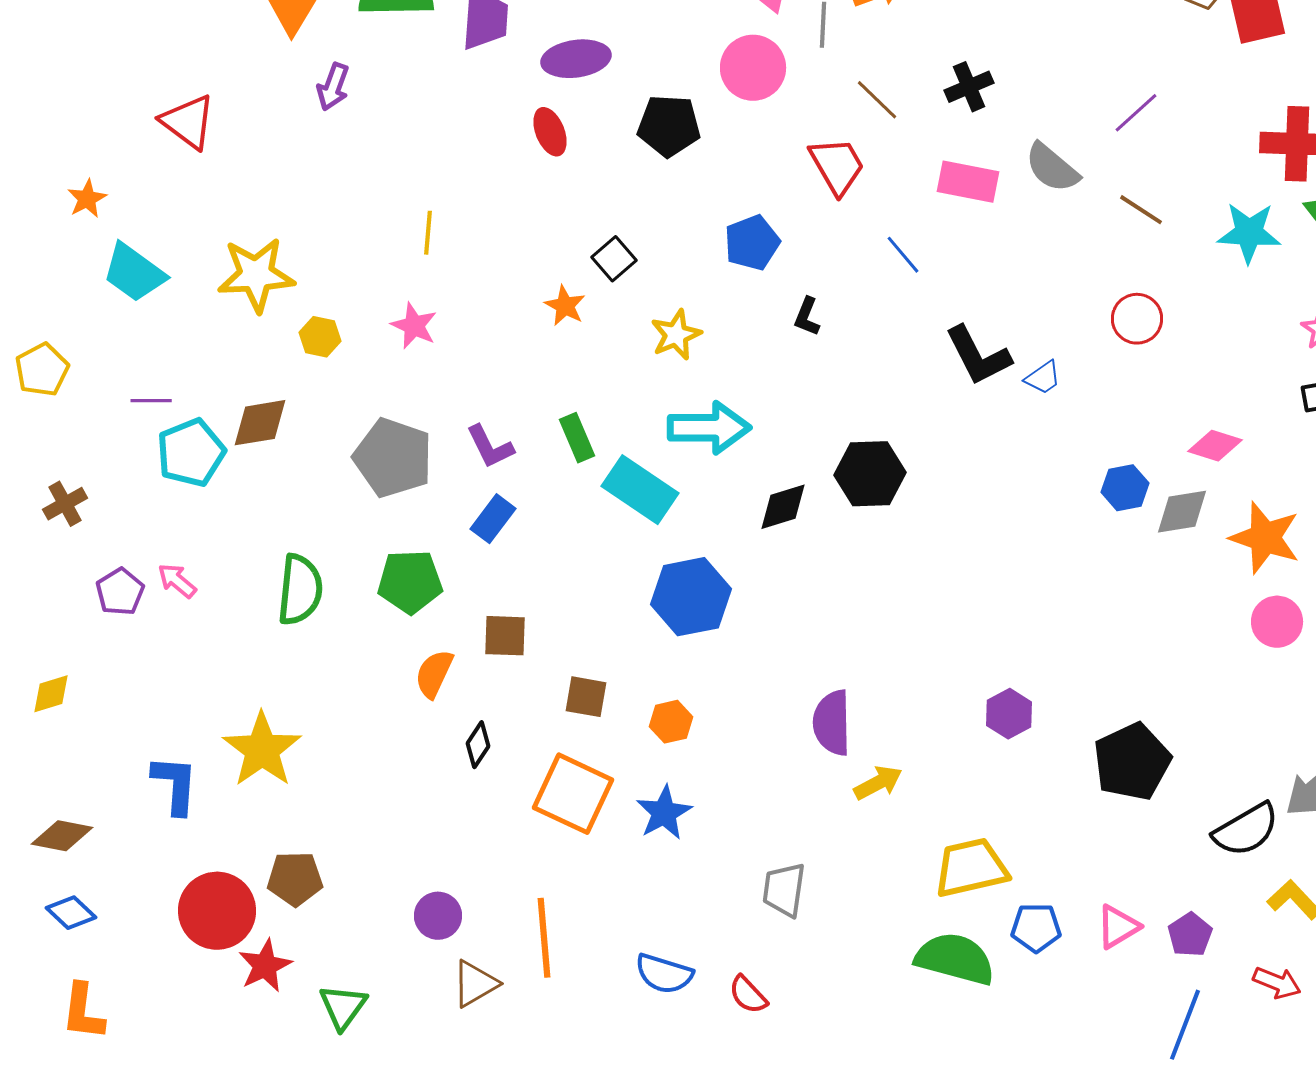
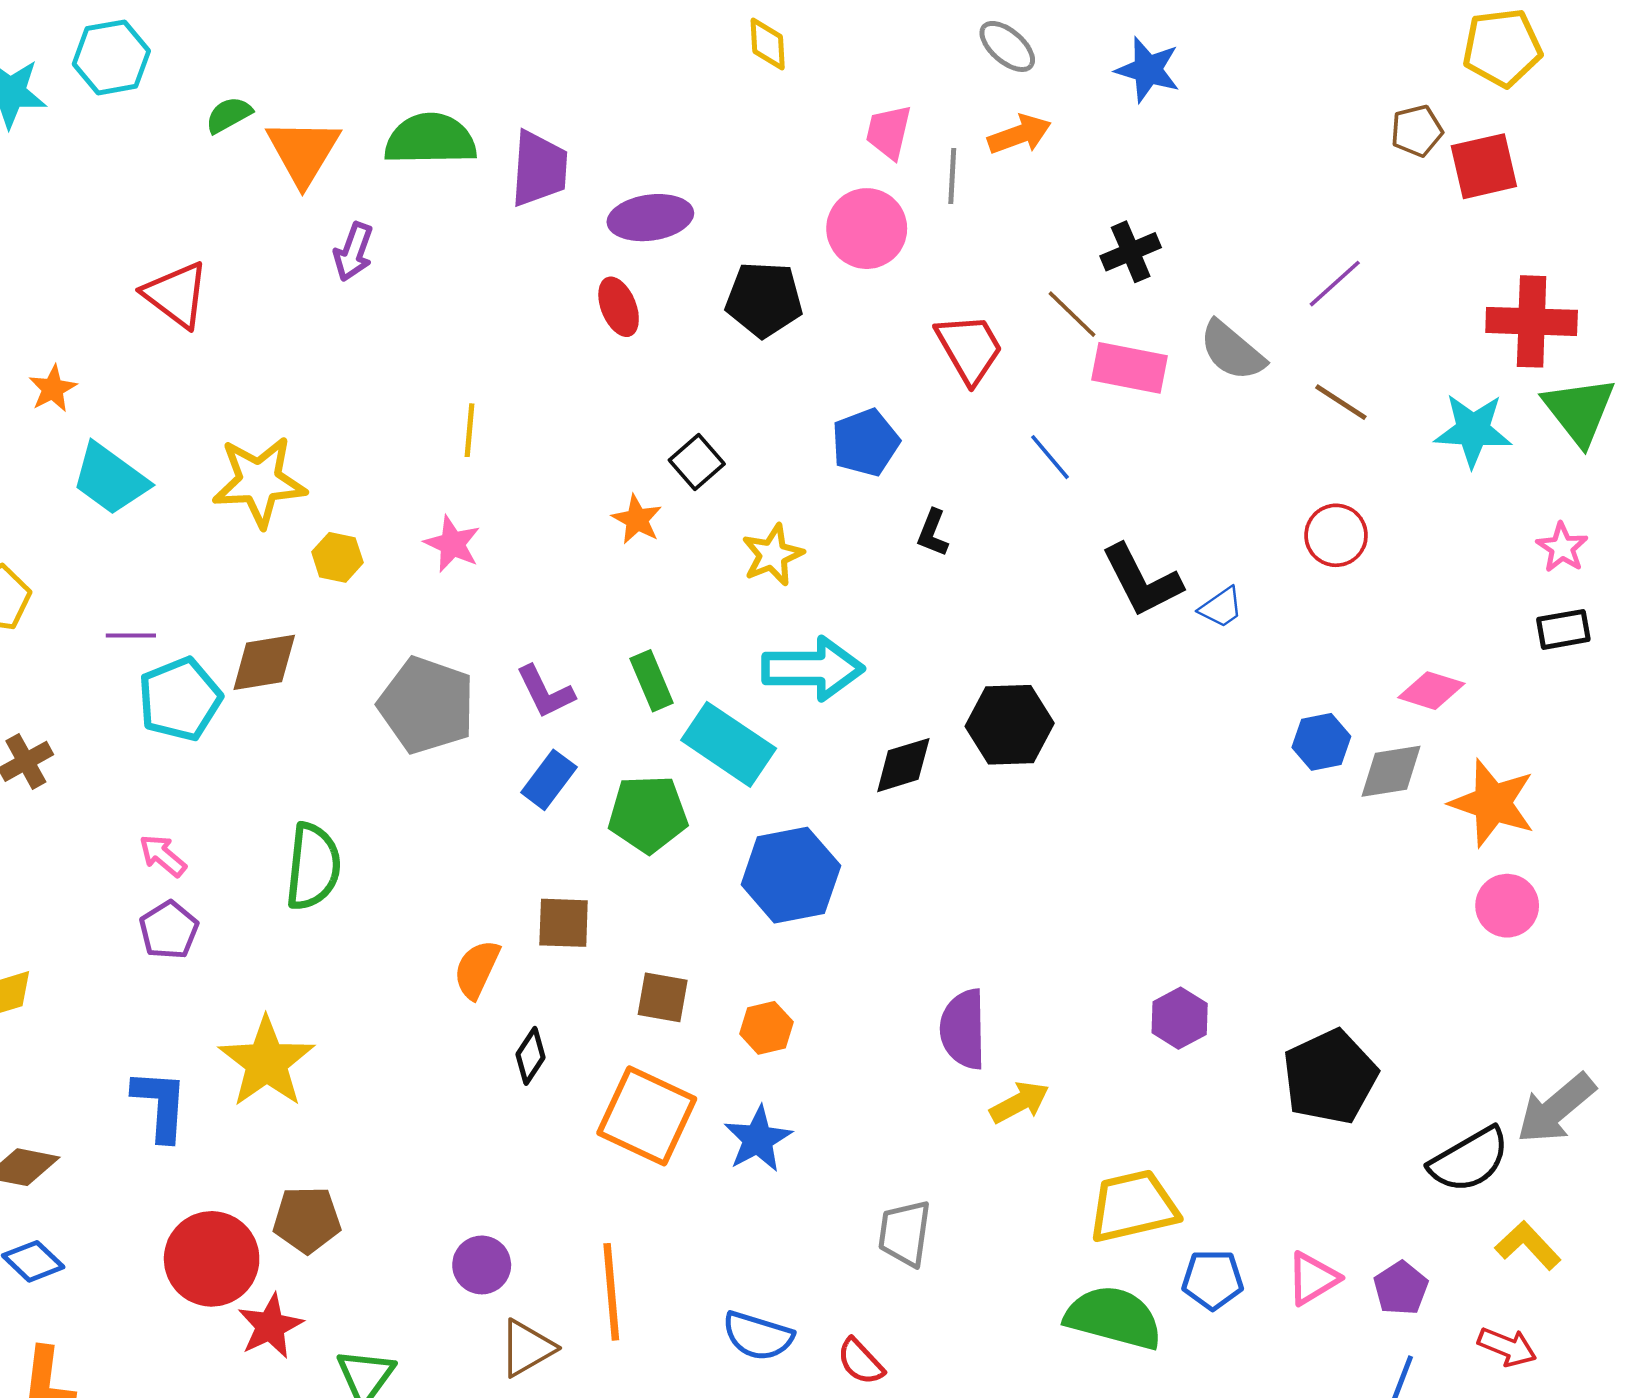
brown line: (877, 100) -> (1072, 314), moved
green pentagon: (410, 582) -> (648, 814), moved
purple pentagon: (120, 592) -> (169, 930), moved

